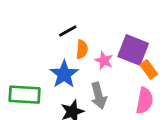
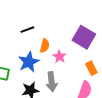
black line: (68, 31) -> (27, 30), moved
purple square: (133, 50) -> (84, 37), moved

